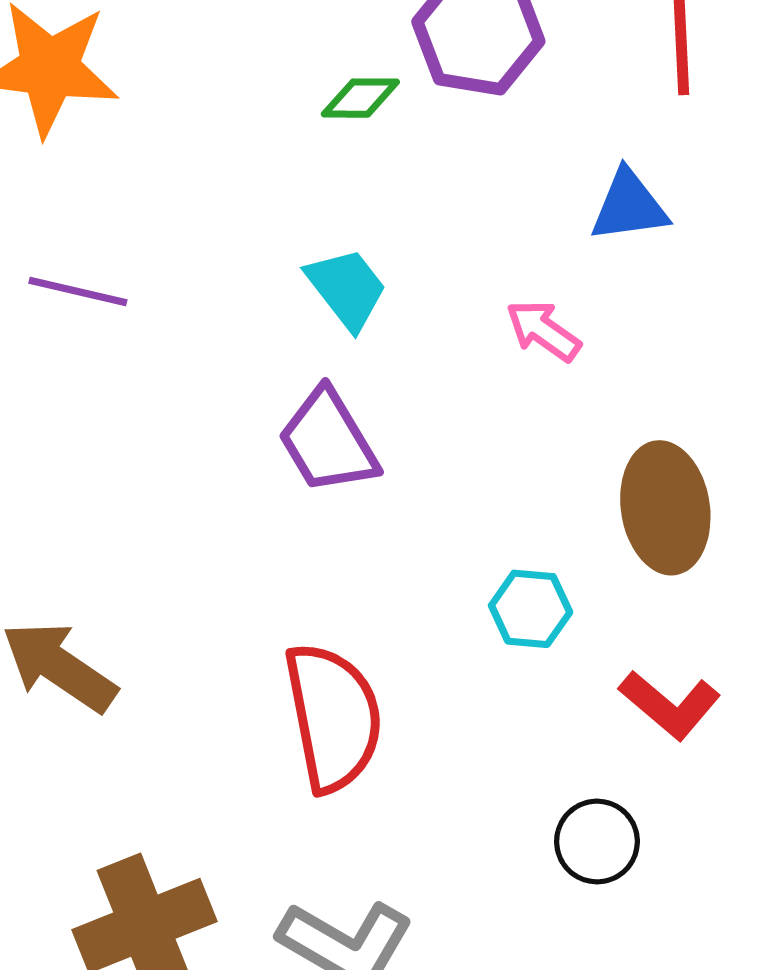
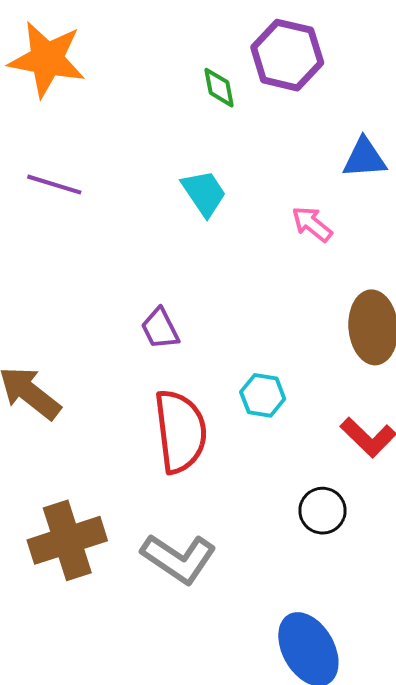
green diamond: (360, 98) -> (219, 88), turned 75
purple trapezoid: (328, 441) -> (160, 329), moved, size x0.7
cyan hexagon: (531, 609) -> (263, 395), moved

